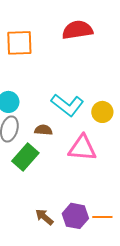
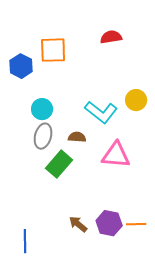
red semicircle: (77, 30) -> (111, 37), size x0.7
yellow circle: (102, 112) -> (136, 100), moved

